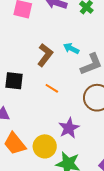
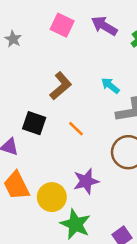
brown L-shape: (45, 55) -> (61, 86), moved
black square: (14, 81) -> (34, 123), moved

